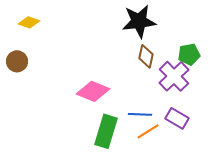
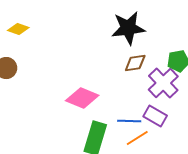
brown diamond: (146, 56) -> (135, 63), turned 70
purple rectangle: (177, 118) -> (155, 116), moved

